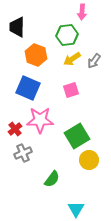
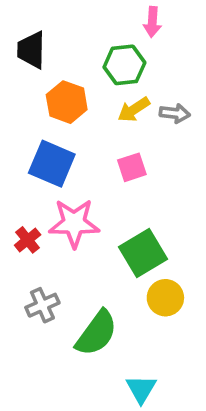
gray arrow: (94, 61) -> (175, 113), turned -119
gray cross: (23, 153) -> (42, 305), moved
green semicircle: (52, 179) -> (96, 333), size x1.5

